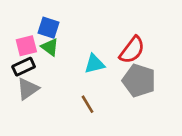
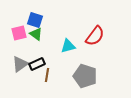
black rectangle: (24, 67) -> (37, 64), moved
gray pentagon: (139, 81) -> (85, 76), moved
brown line: (88, 104) -> (47, 75), moved, turned 40

